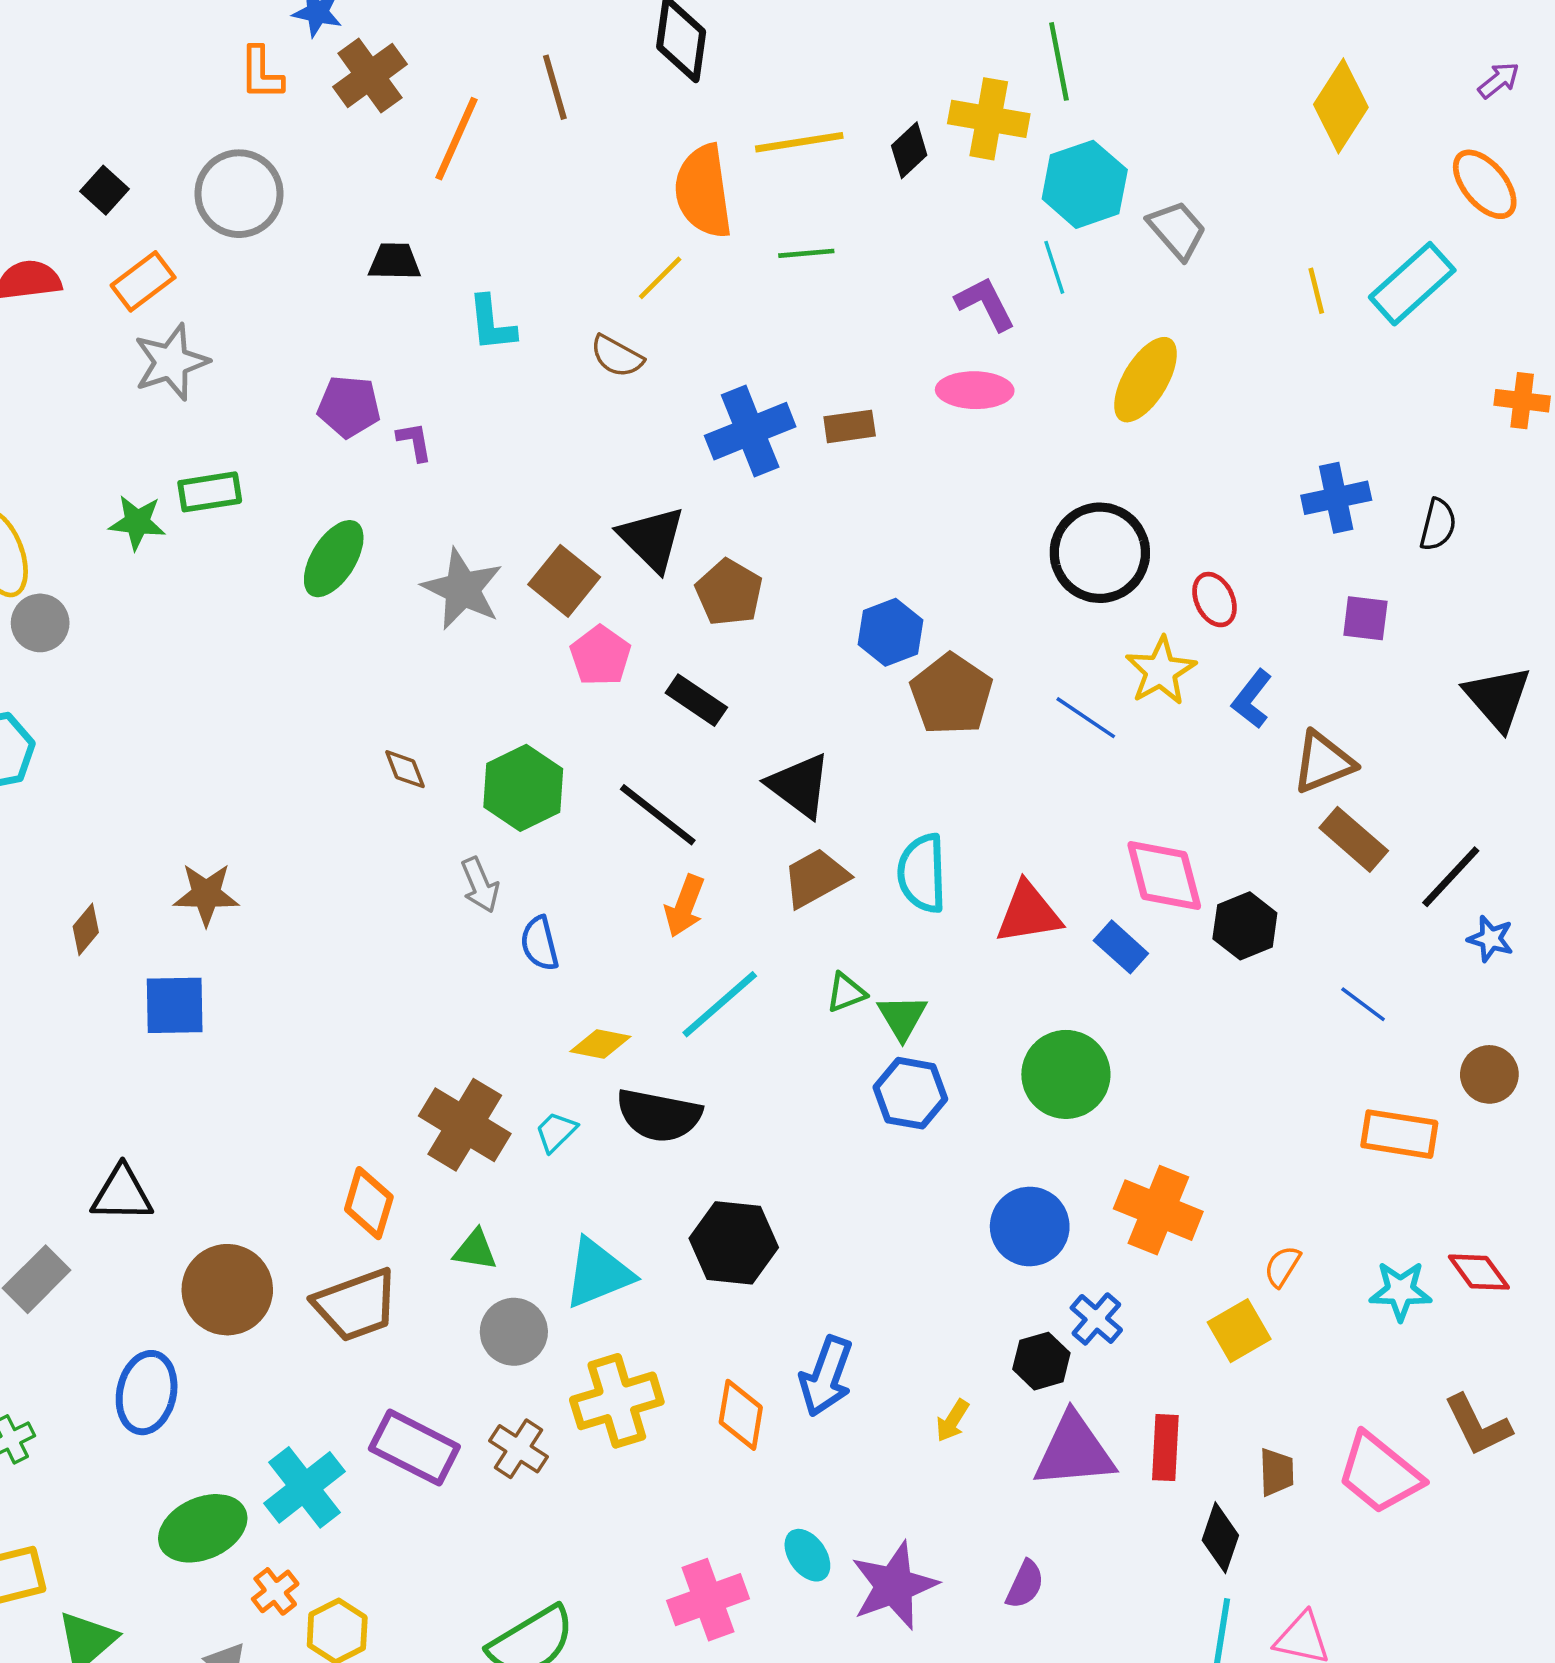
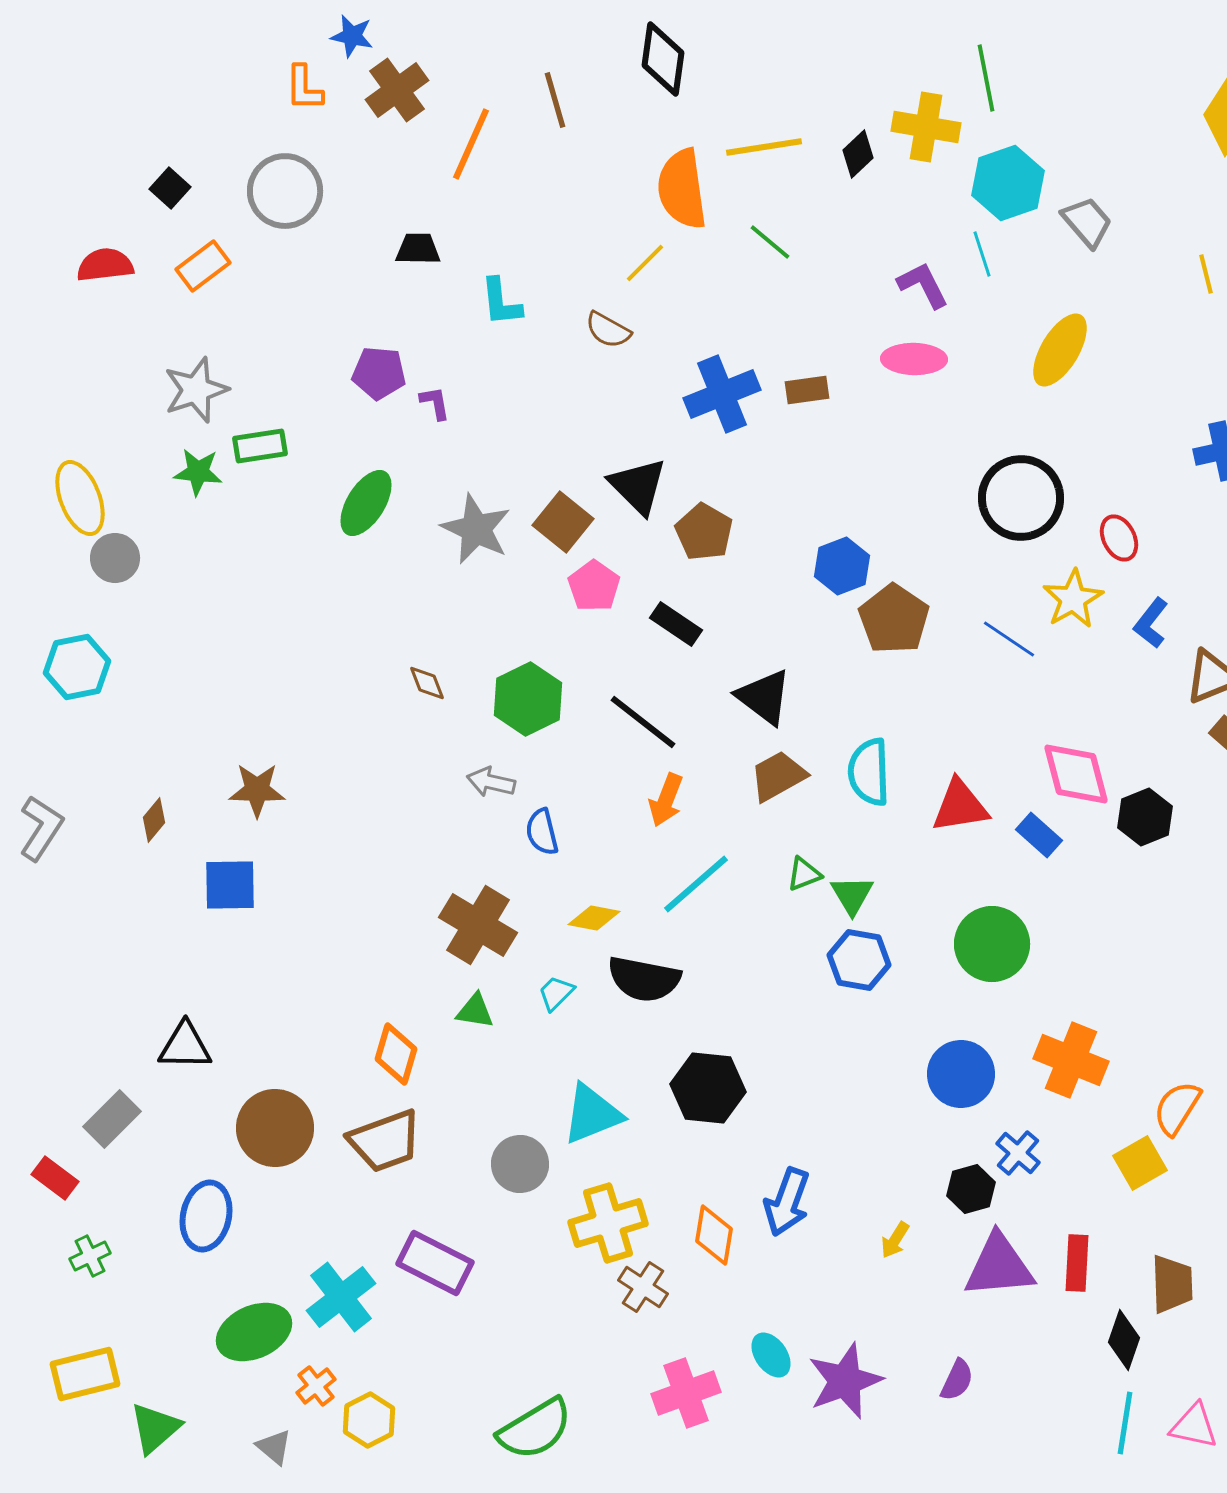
green line: (806, 253) -> (770, 242), turned 45
gray star: (171, 362) -> (196, 390), moved
gray arrow: (480, 885) -> (491, 782), turned 126
brown cross: (465, 1125) -> (478, 925), moved
green triangle: (475, 1250) -> (475, 1011), moved
orange semicircle: (1282, 1266) -> (1177, 1108), size x1.5
brown cross: (519, 1449) -> (643, 1287), moved
brown trapezoid: (1276, 1472) -> (1172, 1284), size x1.4

